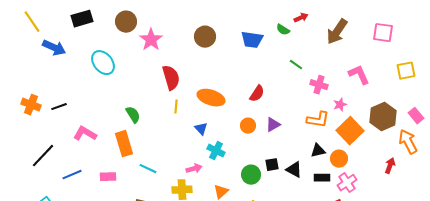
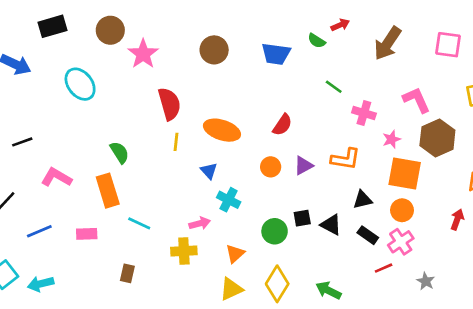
brown hexagon: (383, 117) -> (437, 138), moved
orange L-shape: (318, 120) -> (346, 159), moved
orange square: (350, 131) -> (405, 173), turned -36
orange circle: (339, 159) -> (402, 210), moved
black rectangle: (322, 178) -> (368, 235), turned 35

